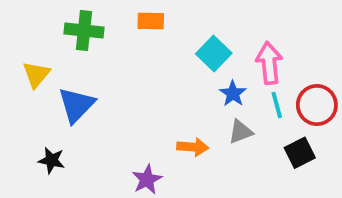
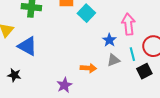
cyan square: (214, 53) -> (86, 13), moved
blue triangle: (76, 105) -> (27, 46), turned -45
cyan line: (277, 105) -> (132, 54), moved

